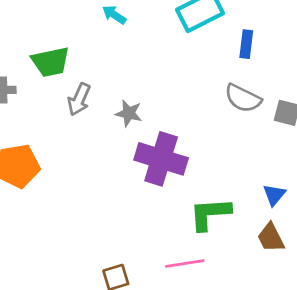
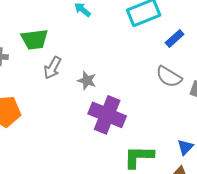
blue rectangle: (246, 44) -> (175, 38), turned 36

